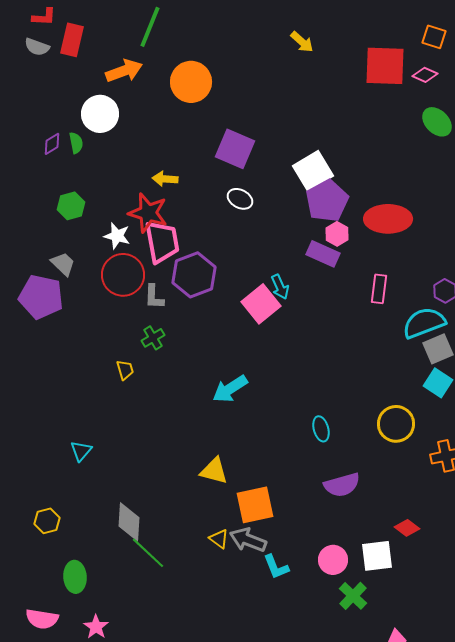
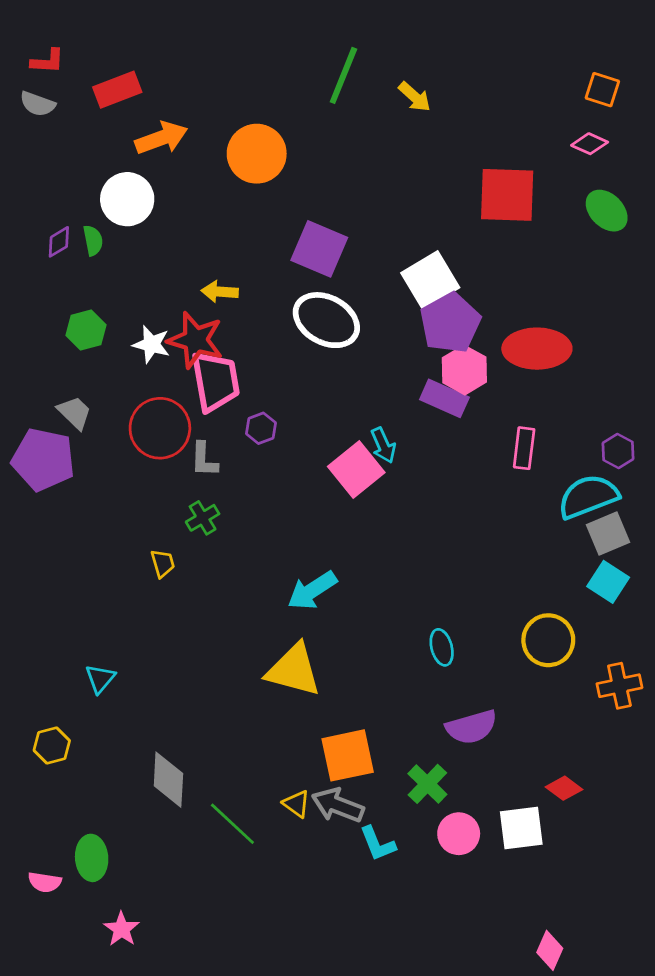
green line: (150, 27) -> (343, 75), moved
red rectangle: (72, 40) -> (117, 90), moved, turned 56
red square: (385, 66) -> (507, 195), moved
white ellipse: (240, 199) -> (326, 320), size x1.8
pink hexagon: (337, 234) -> (464, 370), size x1.4
white star: (117, 236) -> (151, 344), moved
purple hexagon: (194, 275) -> (261, 428), size x0.5
yellow triangle: (214, 471) -> (294, 670), moved, size x1.4
yellow hexagon: (47, 521) -> (52, 745), moved
green line: (148, 553) -> (232, 824), moved
green cross: (353, 596) -> (427, 784), moved
pink semicircle: (42, 619) -> (45, 882), moved, size x0.7

